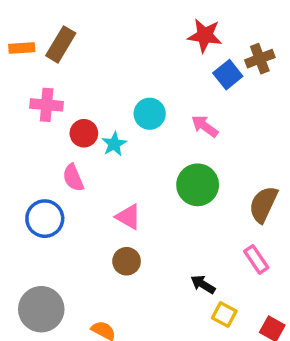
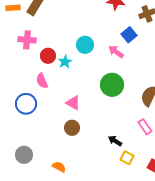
blue square: (228, 75) -> (129, 35), moved
gray circle: (41, 309) -> (24, 155), size x0.7

